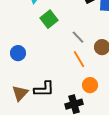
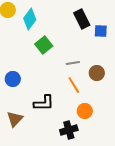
gray line: (78, 37) -> (73, 63), turned -56
black L-shape: (44, 89) -> (44, 103), moved

